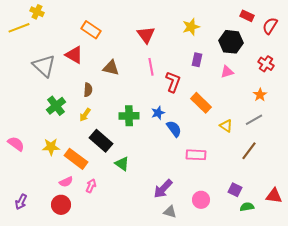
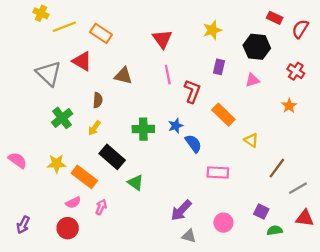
yellow line: (19, 28) -> (64, 27), moved
gray line: (254, 120) -> (298, 188), moved

